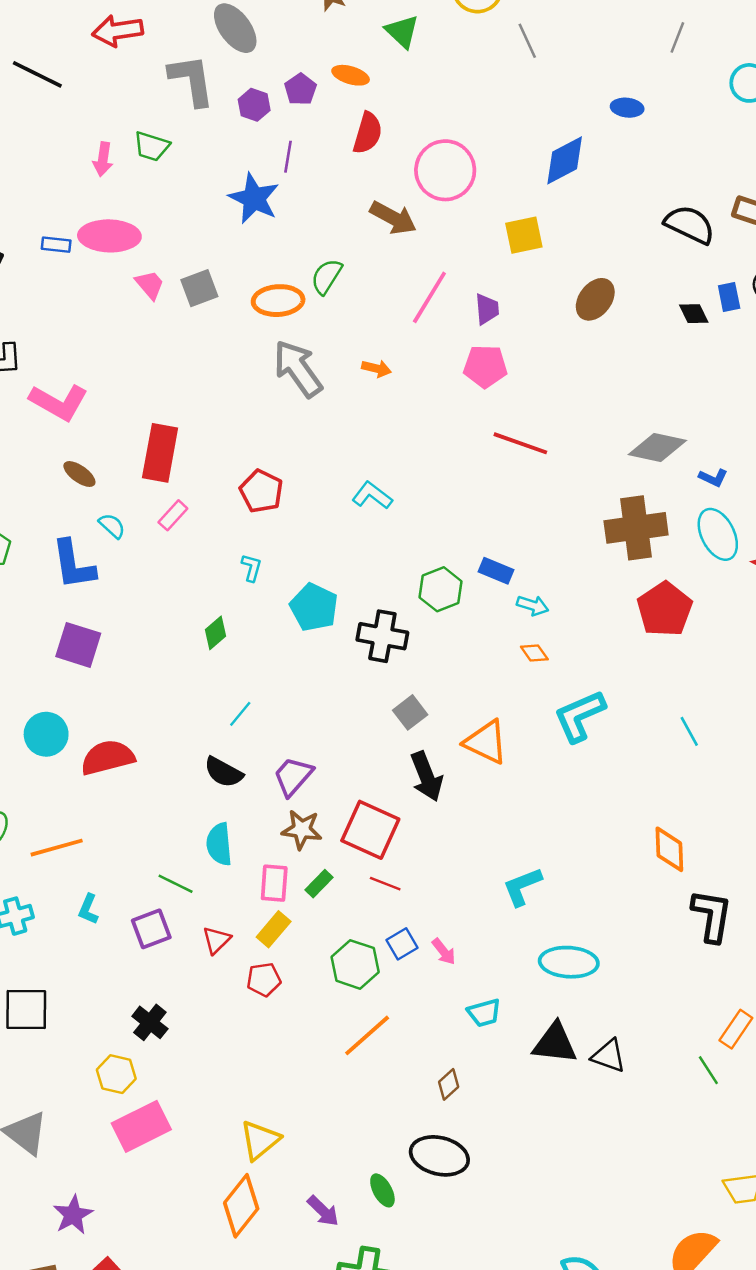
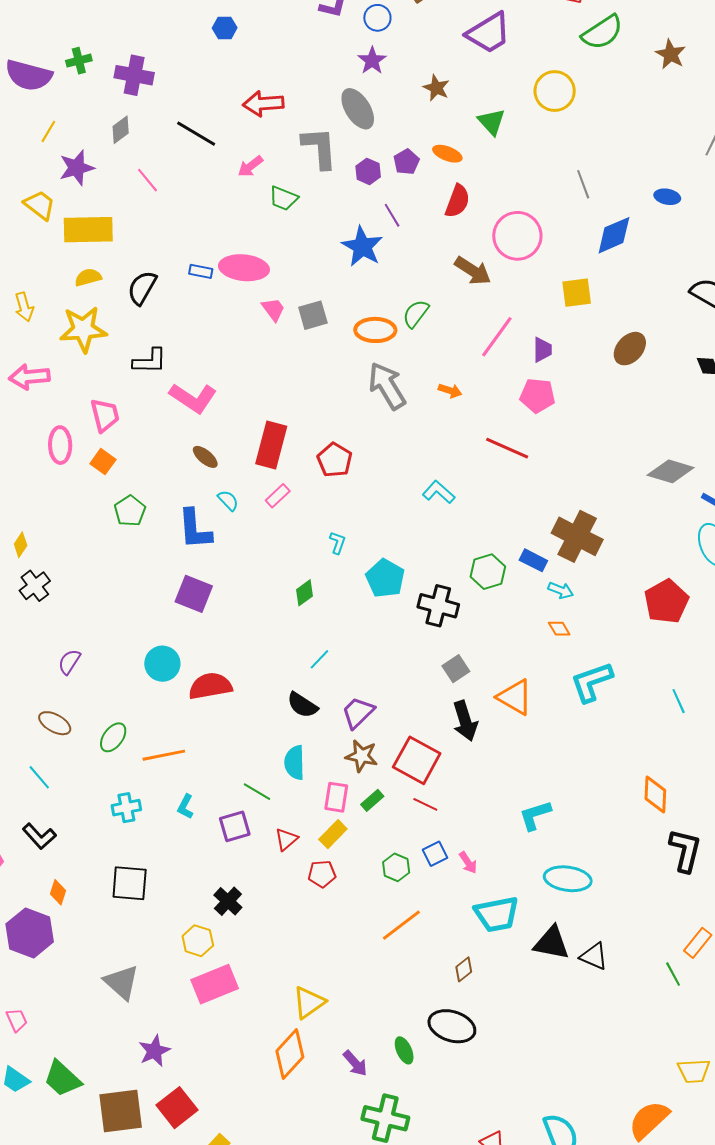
gray line: (527, 41) -> (583, 184), moved
purple line: (288, 157) -> (392, 215), turned -45
pink arrow: (103, 159) -> (250, 166), moved, turned 40
red line: (520, 443) -> (507, 448), moved
red pentagon: (261, 491) -> (335, 460), moved
brown cross: (636, 528) -> (577, 536), moved, turned 30
green hexagon: (355, 964) -> (396, 867), size x0.7
cyan trapezoid: (484, 1013) -> (497, 914), size x1.6

